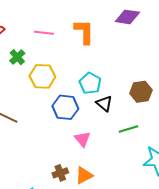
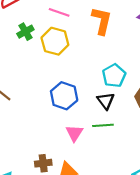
yellow hexagon: (42, 76) -> (55, 41), moved
cyan pentagon: (90, 83) -> (114, 76), moved
green line: (128, 129) -> (103, 125), moved

